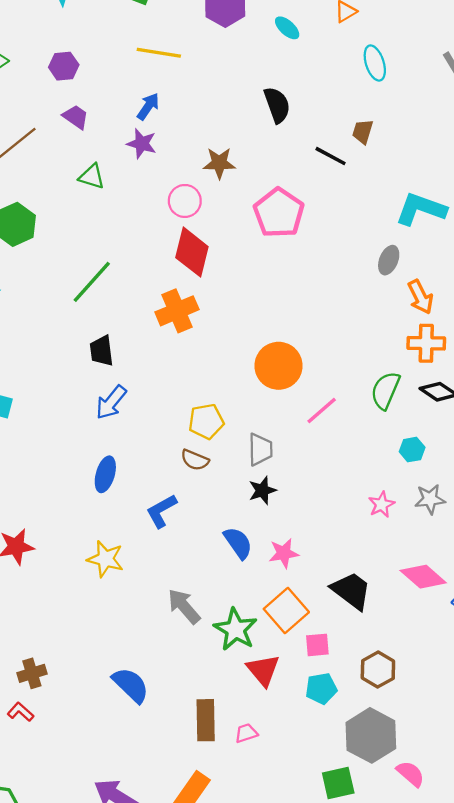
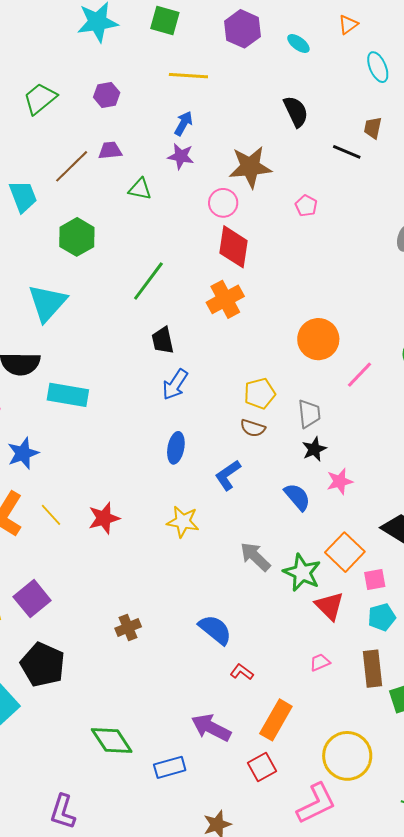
purple trapezoid: (76, 117) -> (110, 150), moved, turned -35
brown star: (219, 163) -> (250, 167), size x1.5
pink pentagon: (279, 213) -> (306, 206), size x0.5
pink star: (284, 553) -> (340, 481), moved
red L-shape: (21, 712) -> (242, 672), moved
brown rectangle: (206, 720) -> (372, 669), moved

